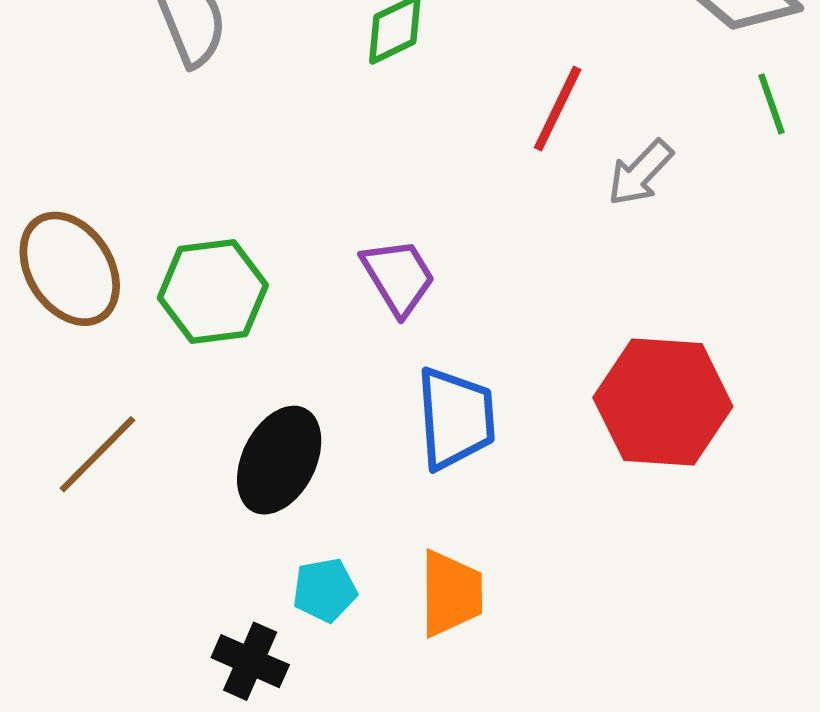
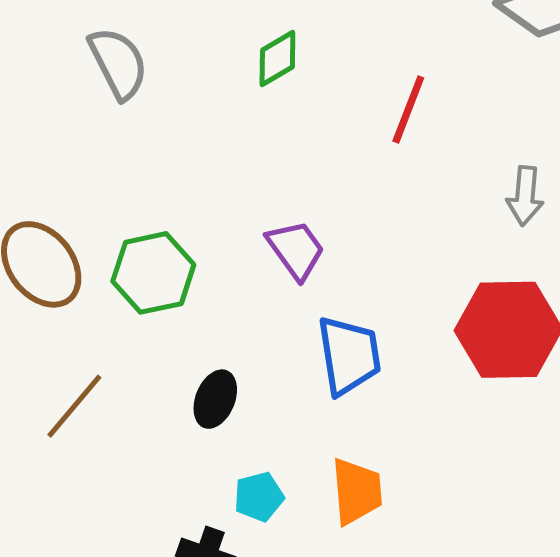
gray arrow: (640, 173) -> (525, 196), moved, turned -34
black ellipse: (279, 460) -> (215, 399), size x0.7

